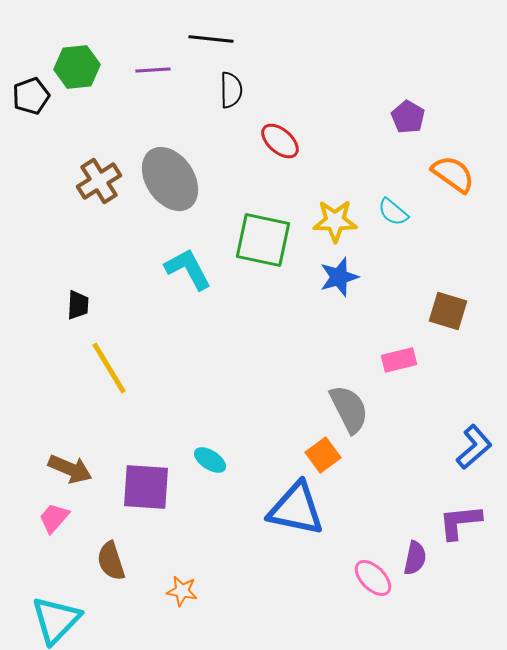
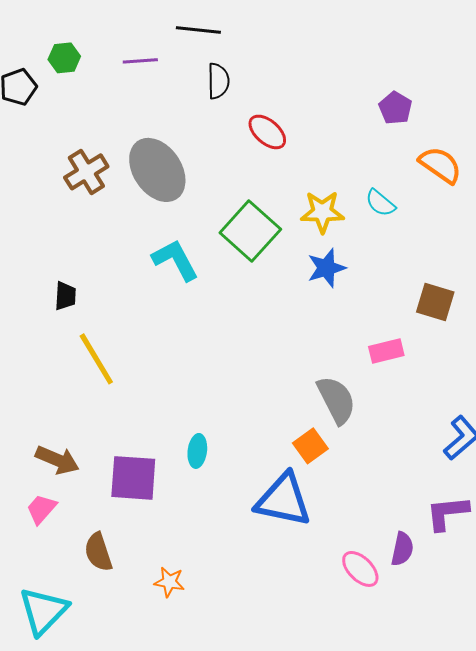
green hexagon: (77, 67) -> (64, 58), size x0.7
green square: (263, 240) -> (250, 231), turned 30
cyan ellipse: (210, 460) -> (197, 451), turned 64

